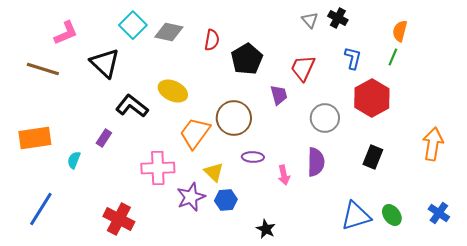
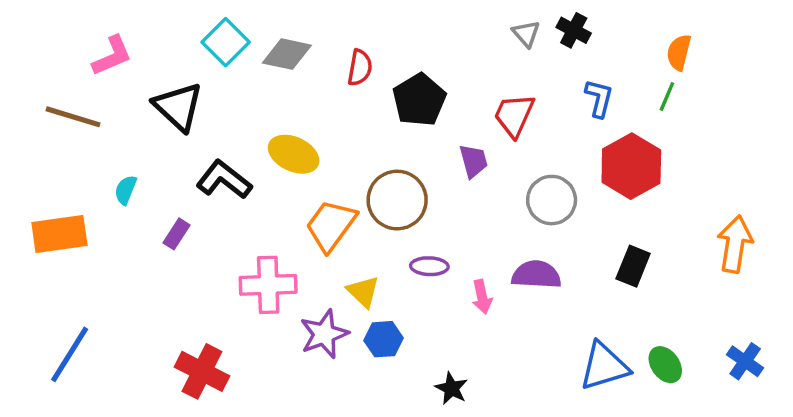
cyan semicircle: (74, 160) -> (126, 190), moved
purple semicircle: (316, 162) -> (536, 275), turned -88

